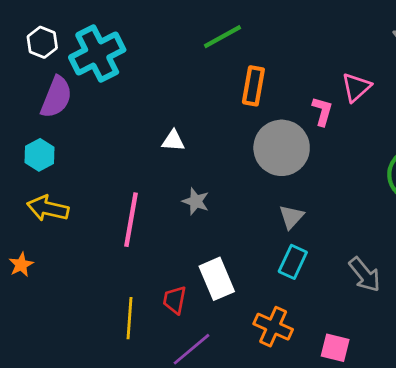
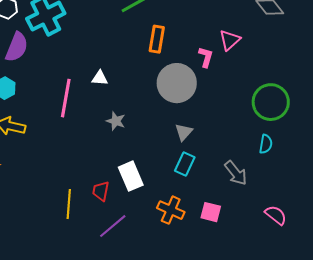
pink line: (131, 220) -> (66, 98), moved
pink square: (335, 348) -> (211, 212), moved

